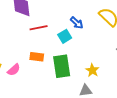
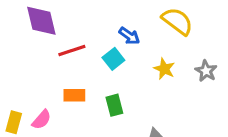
green rectangle: (62, 66) -> (114, 105), size x0.6
yellow star: (92, 70) -> (164, 69), moved

